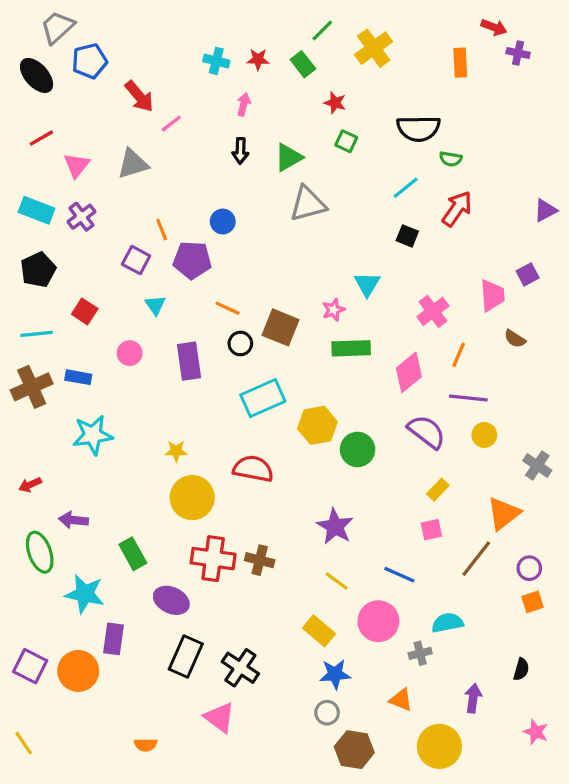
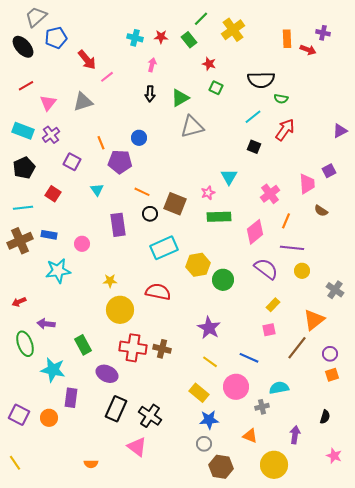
red arrow: (494, 27) -> (308, 50), moved
purple square: (136, 260) -> (72, 162), moved
pink circle: (130, 353) -> (82, 244), moved
orange circle: (78, 671) -> (49, 418), size x0.7

